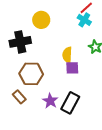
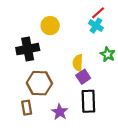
purple square: (72, 68) -> (83, 77), turned -32
brown rectangle: (19, 97) -> (27, 108), turned 32
black rectangle: (70, 103) -> (88, 101), moved, turned -30

